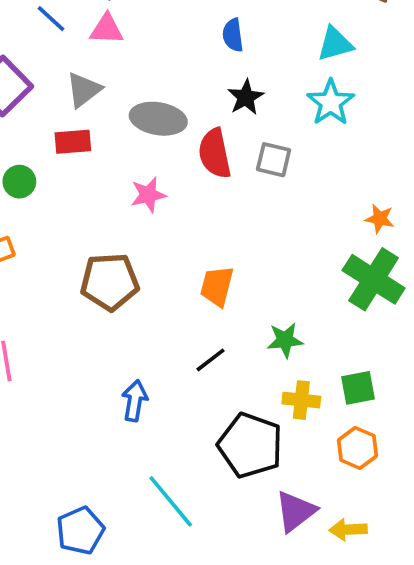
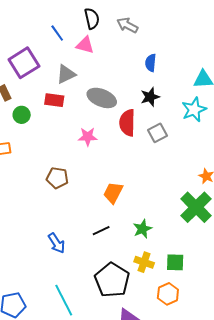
gray square: (274, 160) -> (157, 133), turned 36
brown pentagon: (110, 282) -> (57, 178), size x0.7
green star: (285, 340) -> (142, 229), turned -30
blue arrow: (135, 401) -> (57, 243), turned 125

